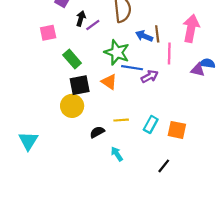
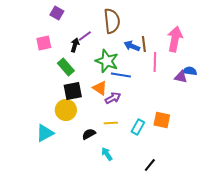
black arrow: (81, 19) -> (75, 45), moved
purple arrow: (150, 76) -> (113, 98), moved
orange square: (177, 130) -> (162, 120), moved
cyan triangle: (28, 141) -> (45, 133), moved, turned 30

